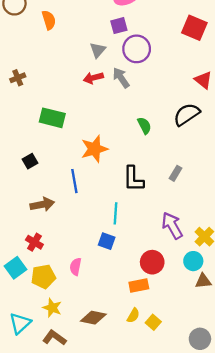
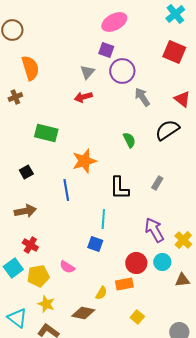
orange semicircle: (49, 20) -> (30, 68), moved, size x1.4
purple square: (119, 26) -> (106, 50), turned 35
gray arrow: (121, 78) -> (142, 97), moved
brown arrow: (42, 204) -> (25, 211), moved
cyan circle: (193, 261) -> (162, 262), moved
pink semicircle: (76, 267) -> (67, 267), turned -70
yellow semicircle: (133, 315) -> (101, 293), moved
cyan triangle: (20, 323) -> (17, 318), turned -40

